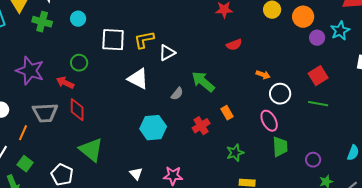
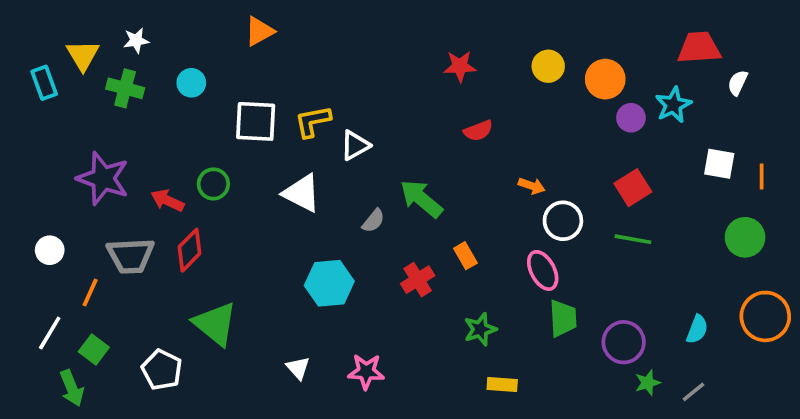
green circle: (79, 63) -> (213, 184), moved
red diamond: (77, 110) -> (189, 250), turned 45
purple circle: (313, 160) -> (624, 342), size x1.5

